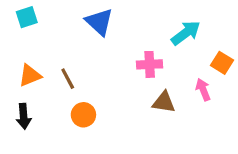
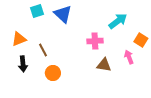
cyan square: (27, 17) -> (37, 11), moved
orange triangle: (30, 75) -> (19, 39), moved
black arrow: (24, 116) -> (23, 64), moved

